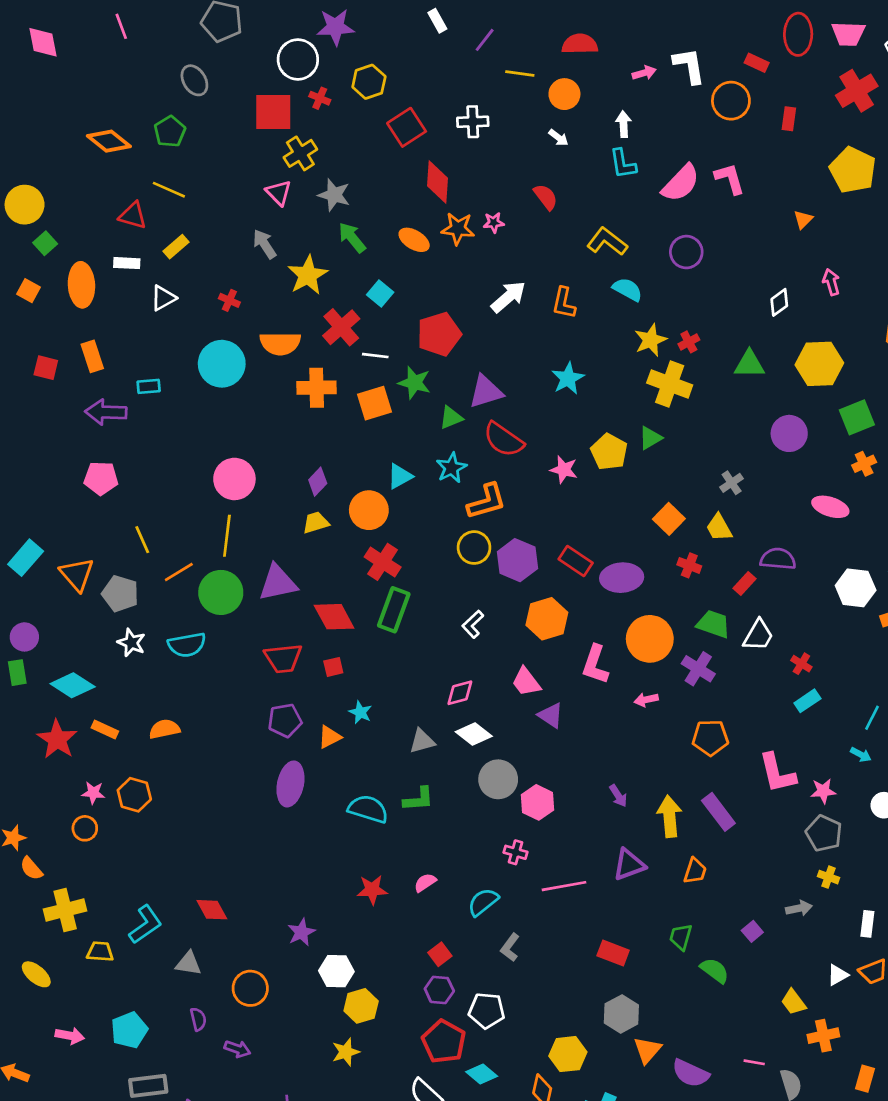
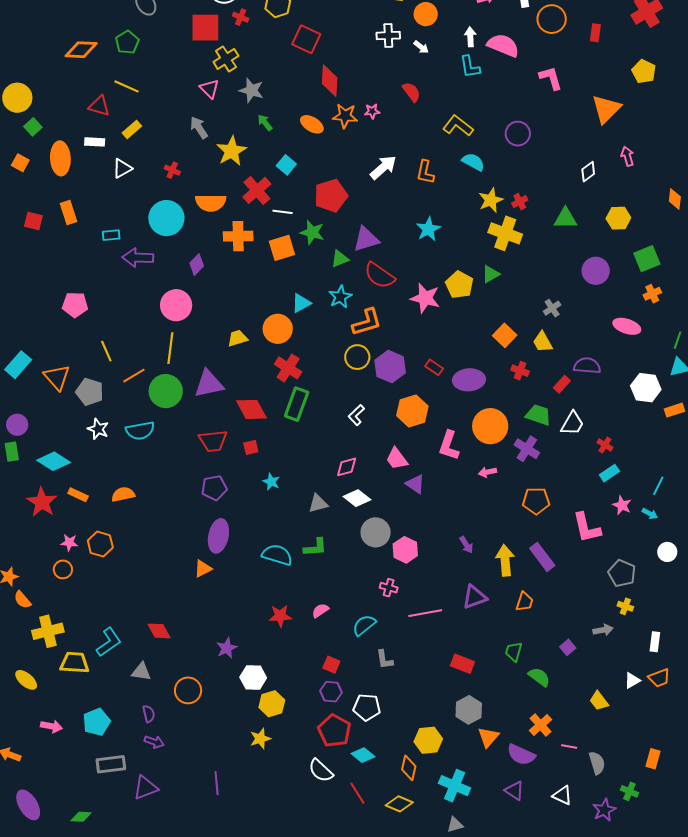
white cross: (473, 122) -> (388, 36), moved
red square: (407, 127) -> (306, 39), turned -32
orange diamond: (109, 141) -> (81, 50), turned -36
yellow pentagon: (853, 170) -> (644, 72), size x0.7
pink semicircle: (681, 183) -> (503, 45), moved, turned -112
orange triangle: (803, 219) -> (606, 109), size x2.0
green arrow: (352, 238) -> (265, 123), size x0.7
yellow hexagon: (819, 364) -> (618, 218), size x0.7
purple arrow: (106, 412) -> (138, 258), moved
pink star: (564, 470) -> (425, 298), size x1.4
purple diamond: (318, 482) -> (197, 265), moved
red rectangle: (576, 561) -> (434, 367), size x0.7
orange triangle: (330, 737) -> (203, 569), moved
pink star: (823, 791) -> (622, 505), moved, turned 30
gray L-shape: (510, 947) -> (385, 660), turned -45
yellow trapezoid: (100, 952) -> (74, 663), size x1.4
red square: (440, 954) -> (331, 665), turned -30
orange cross: (823, 1036) -> (541, 725), moved, turned -30
purple arrow: (237, 1049) -> (154, 742), moved

